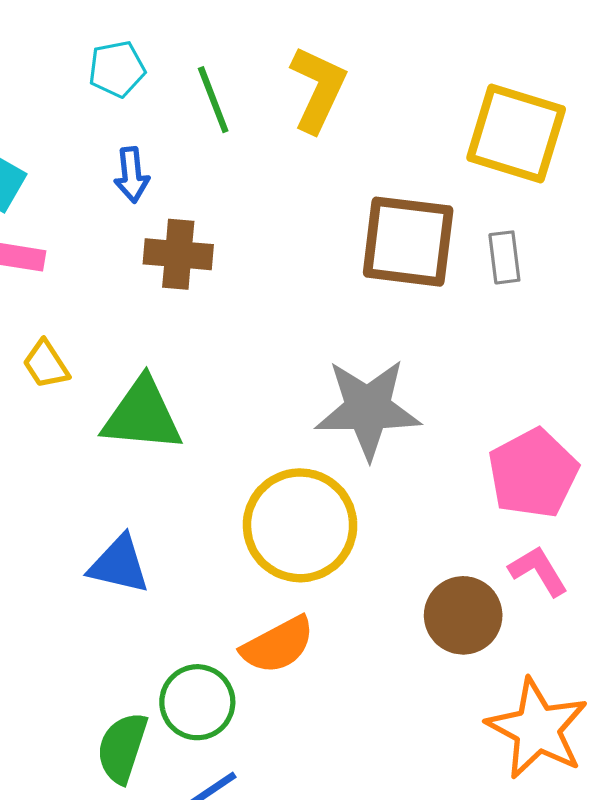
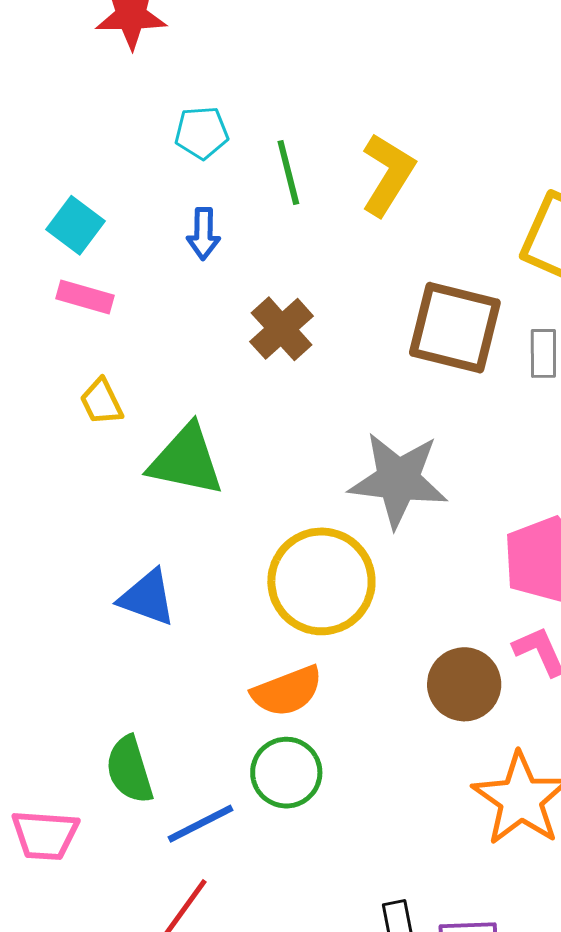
brown cross: (178, 254) -> (282, 329), moved, turned 36
green circle: (197, 702) -> (286, 773), moved
green semicircle: (122, 748) -> (129, 770), turned -42

